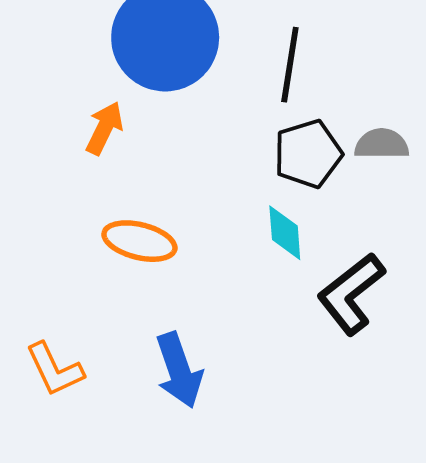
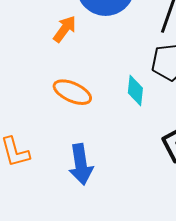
cyan diamond: (285, 233) -> (135, 90), moved

